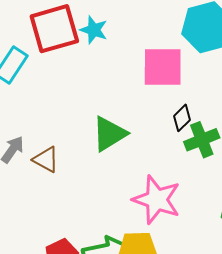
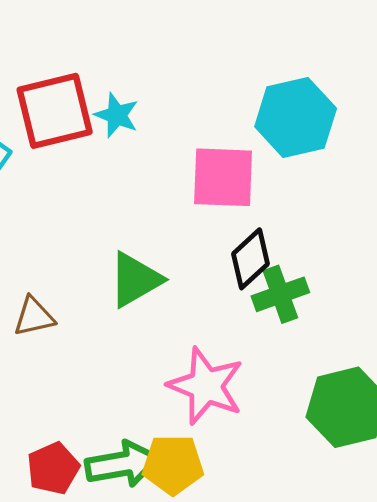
black diamond: (182, 118) -> (250, 259), size x1.4
brown triangle: (46, 160) -> (34, 317), turned -44

